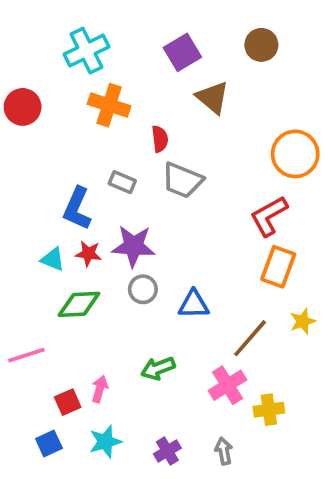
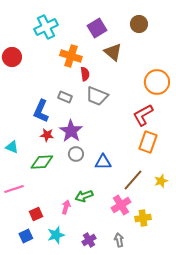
orange cross: (109, 105) -> (71, 56), moved
purple star: (133, 246) -> (71, 131), turned 30
cyan triangle: (53, 259) -> (12, 147), moved
yellow star: (303, 321) -> (161, 181), moved
pink arrow: (100, 389) -> (66, 207), moved

